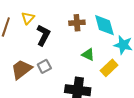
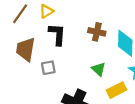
black L-shape: (43, 35) -> (57, 34), turned -40
brown trapezoid: (22, 69) -> (26, 49), moved, turned -60

